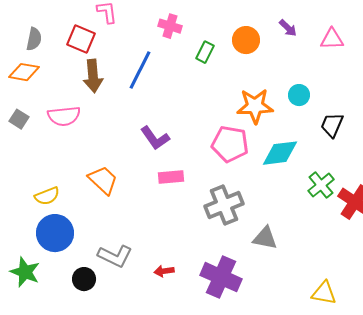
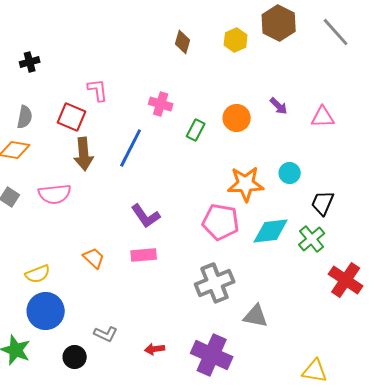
pink rectangle: (171, 177) -> (144, 255), moved
orange trapezoid: (103, 180) -> (94, 258), size x0.7
green cross: (321, 185) -> (312, 239), moved
gray L-shape: (115, 256) -> (106, 334), size x0.7

